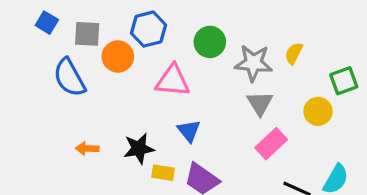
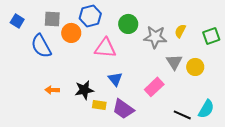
blue square: (47, 23) -> (17, 21), moved
green square: (344, 81) -> (211, 36), moved
gray triangle: (260, 103) -> (174, 62), moved
pink rectangle: (271, 144) -> (154, 87), moved

